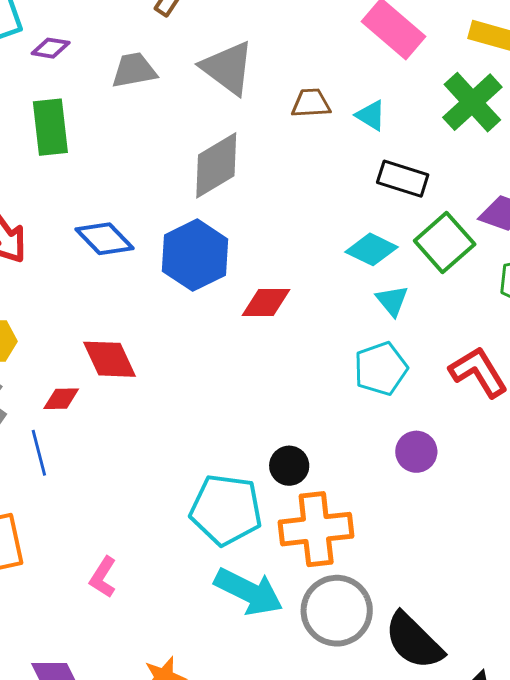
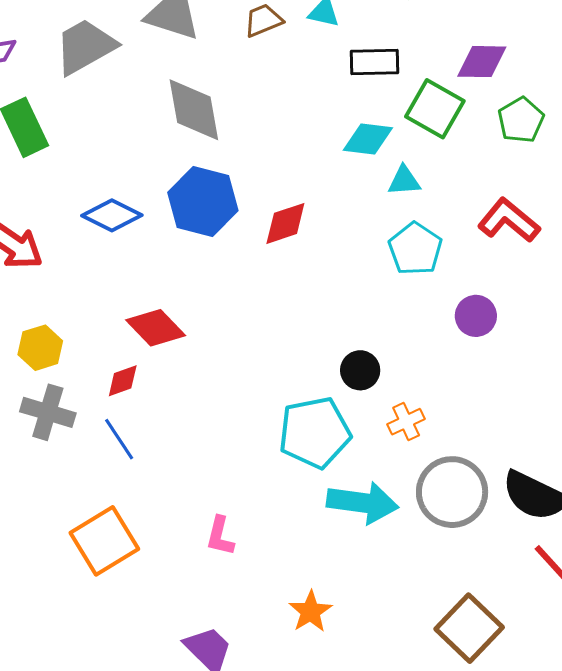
gray trapezoid: (134, 70) -> (85, 46), size x1.4
gray diamond: (216, 165) -> (194, 110), turned -50
cyan triangle: (392, 301) -> (404, 181), turned -36
orange cross: (316, 529) -> (406, 422), size x0.5

